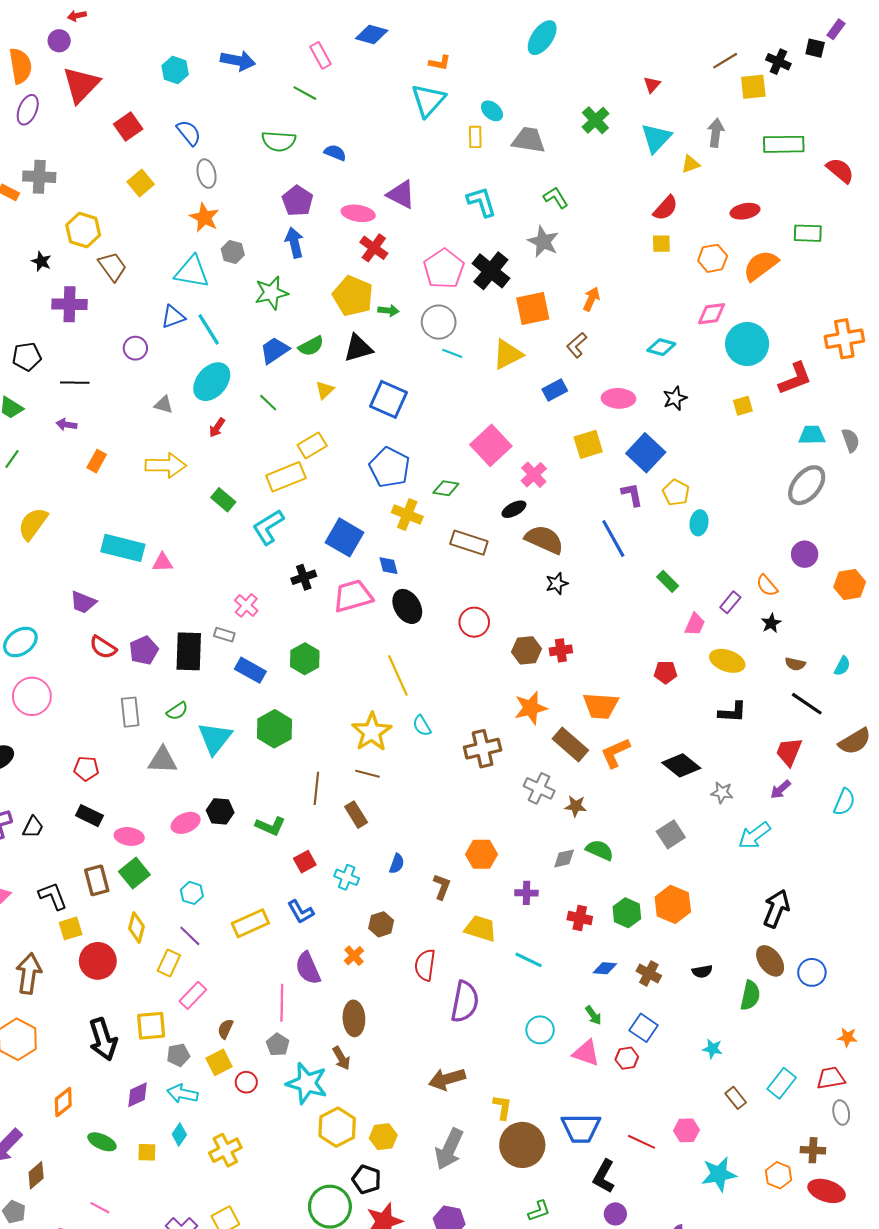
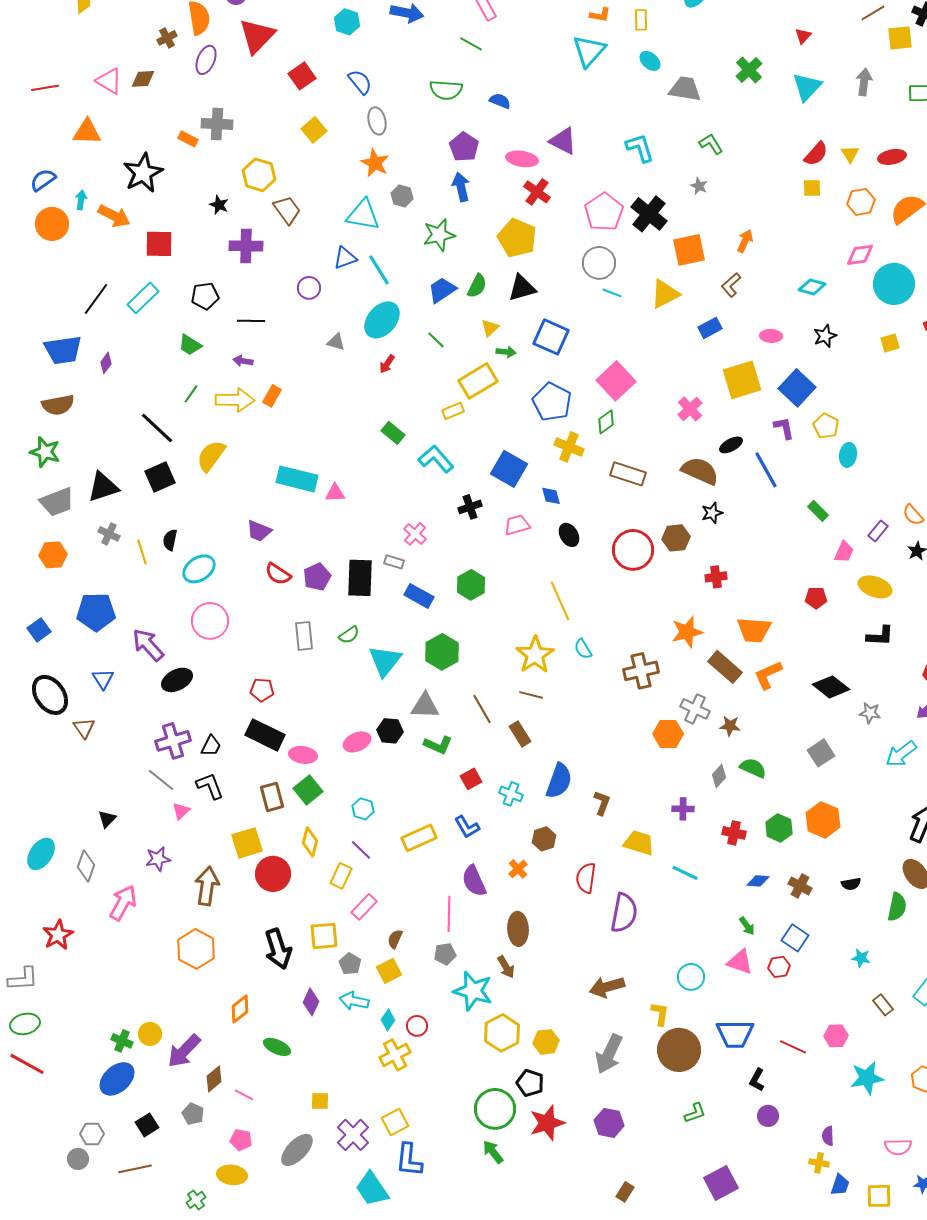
yellow rectangle: (475, 137) -> (641, 20), moved
yellow triangle: (691, 164) -> (850, 154), moved, turned -42
gray star: (543, 242) -> (699, 186), size x0.6
green arrow: (388, 311) -> (506, 352), moved
green semicircle: (311, 346) -> (477, 286), turned -35
pink ellipse: (618, 398) -> (771, 336), size x0.7
yellow square: (588, 444) -> (742, 380), size x1.4
yellow rectangle: (312, 445) -> (478, 381), size x1.4
pink square: (491, 445) -> (616, 381), moved
yellow arrow: (166, 465) -> (235, 400), moved
yellow rectangle: (286, 477) -> (453, 411), size x0.6
green diamond: (446, 488) -> (606, 422), turned -45
black ellipse: (514, 509) -> (731, 445), moved
cyan L-shape: (268, 527) -> (436, 459), turned 81
pink trapezoid: (353, 596) -> (517, 525), size x0.7
black ellipse: (407, 606) -> (569, 535), size x0.7
red circle: (474, 622) -> (633, 550), size x1.4
brown hexagon: (526, 650) -> (676, 538), moved
gray triangle: (163, 760) -> (425, 706), moved
brown line: (316, 788) -> (482, 709), turned -36
black rectangle: (89, 816) -> (265, 735), size x1.5
orange hexagon: (482, 854) -> (668, 734), moved
gray diamond: (564, 858) -> (719, 776), turned -35
blue semicircle: (397, 864) -> (559, 781), size x1.8
black L-shape: (53, 896) -> (210, 786), moved
yellow square: (71, 928) -> (247, 843), size x1.4
cyan circle: (540, 1030) -> (691, 977), moved
gray pentagon: (278, 1045) -> (445, 954), turned 30
gray pentagon: (178, 1055) -> (350, 964), turned -30
red circle: (246, 1082) -> (417, 1026), moved
purple diamond: (138, 1095) -> (311, 1002), turned -40
cyan diamond: (179, 1134) -> (388, 1020), moved
yellow square: (147, 1152) -> (320, 1101), moved
black L-shape: (604, 1176) -> (757, 1080), size x0.7
pink line: (100, 1208) -> (244, 1095), moved

